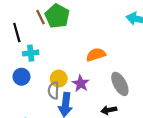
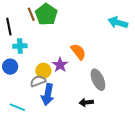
orange semicircle: (96, 55) -> (78, 52), turned 66
purple star: (81, 84) -> (60, 65), moved
gray semicircle: (54, 90) -> (38, 81), turned 63

